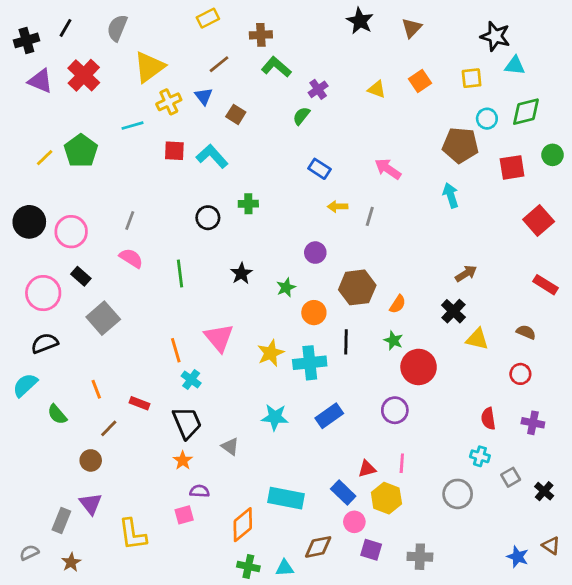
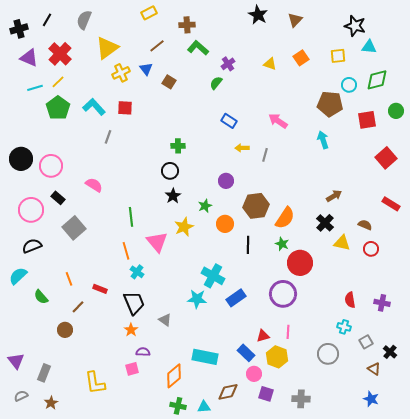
cyan line: (133, 126) -> (35, 88), moved
cyan L-shape: (212, 156) -> (94, 107), moved
yellow line: (45, 158) -> (58, 82), moved
black circle: (208, 218) -> (170, 171), moved
gray line: (130, 220) -> (108, 137), moved
green line: (180, 273) -> (131, 217), moved
orange semicircle: (398, 304) -> (285, 218), size x1.6
brown semicircle: (526, 332) -> (365, 225), moved
yellow star: (271, 353) -> (184, 227), moved
cyan cross: (310, 363) -> (213, 276), moved, turned 35
red circle: (520, 374) -> (371, 249), moved
purple circle: (395, 410) -> (283, 294), size x1.4
purple triangle: (91, 504) -> (16, 361), moved
brown triangle: (551, 546) -> (374, 369), moved

